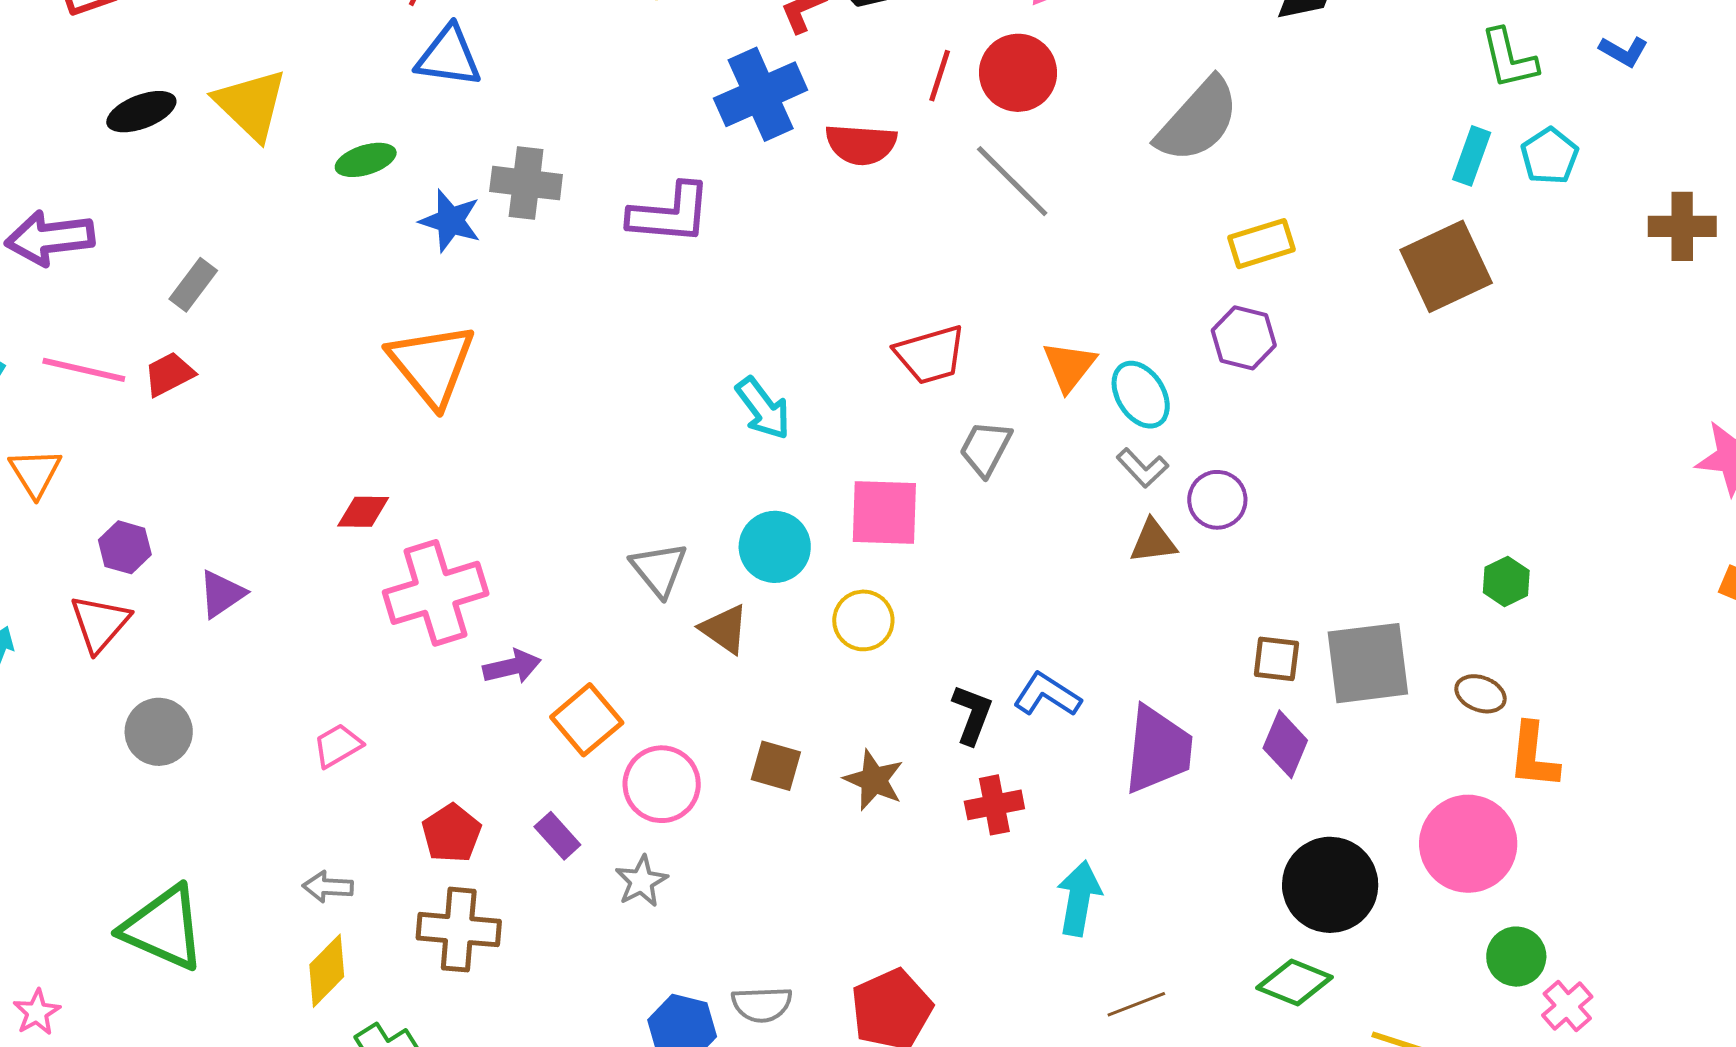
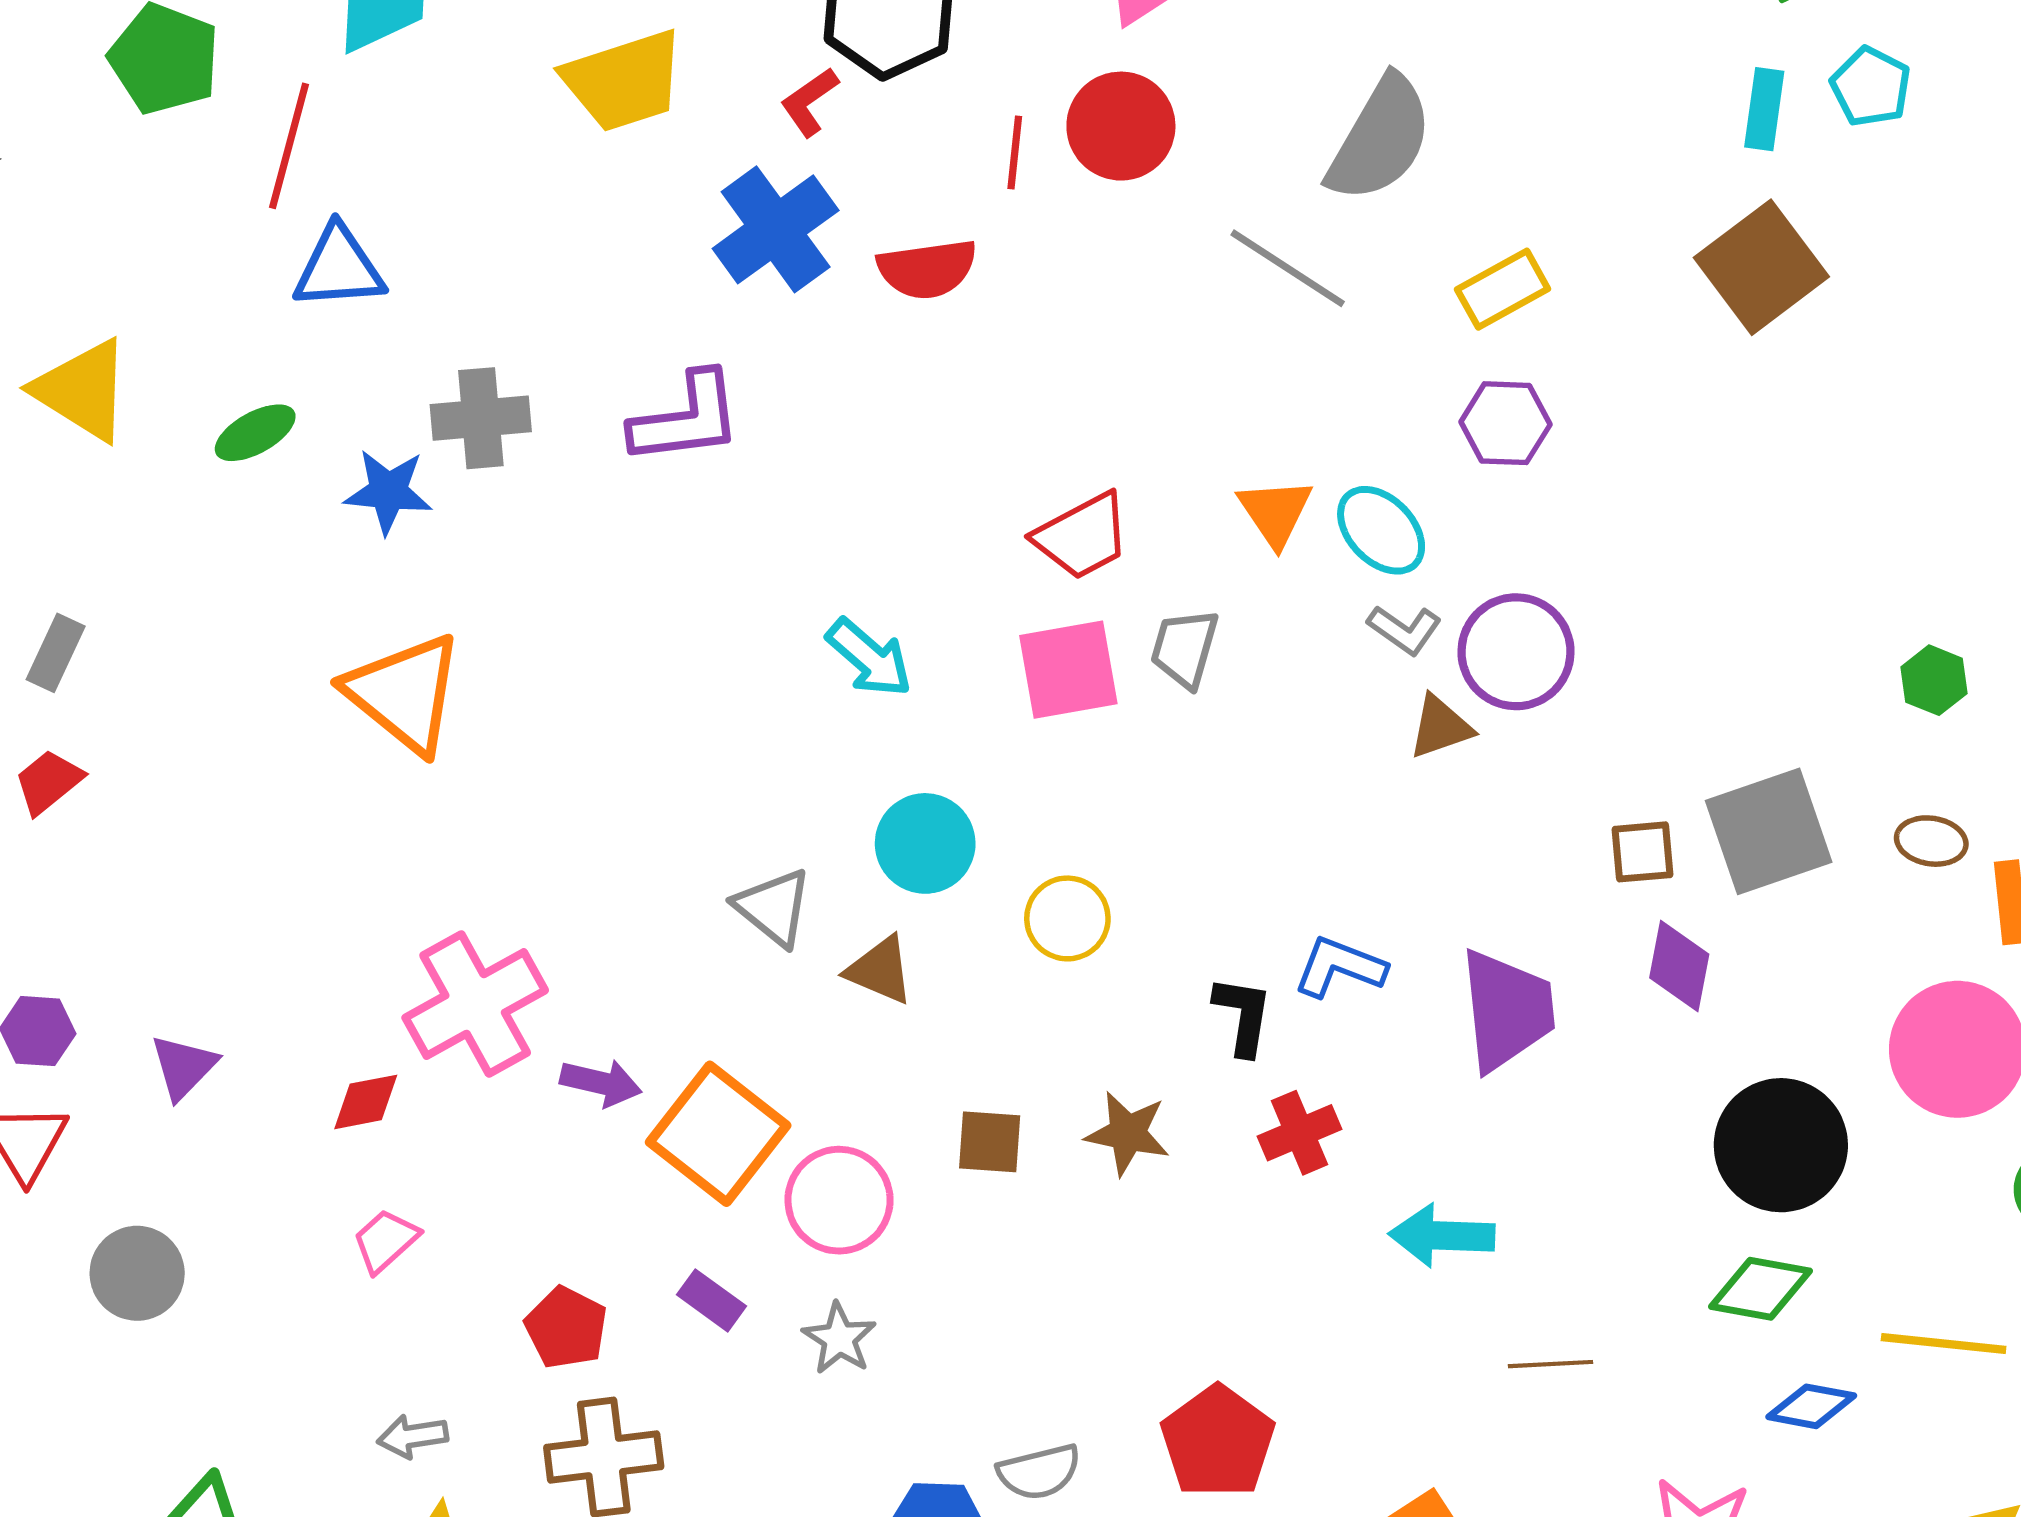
gray line: (1012, 181) -> (1288, 268), moved
purple circle: (1217, 500) -> (1516, 652), size x1.4
red diamond: (363, 512) -> (366, 1102), moved
pink square: (884, 512) -> (1068, 670), moved
purple arrow: (512, 667) -> (601, 1083), turned 38
orange square: (587, 720) -> (718, 1134), size x1.4
cyan arrow: (1079, 898) -> (1442, 1236), turned -86
brown line: (1136, 1004) -> (1551, 1364), turned 30

